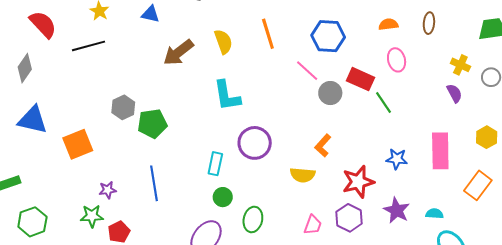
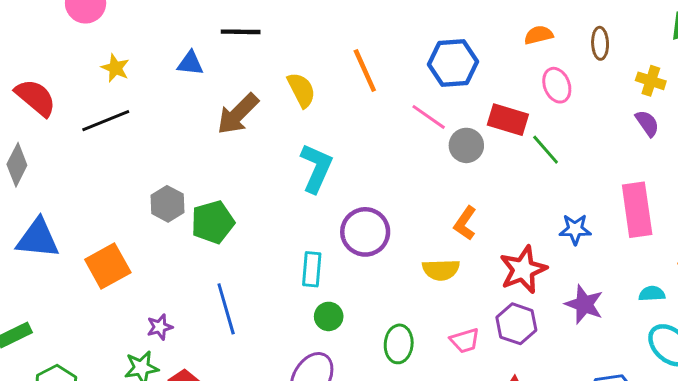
brown ellipse: (429, 23) -> (600, 43), moved
cyan L-shape: (227, 96) -> (316, 168), turned -140
cyan semicircle: (434, 214) -> (652, 294), moved
green ellipse: (253, 219) -> (399, 344), moved
pink trapezoid: (313, 225) -> (465, 341), turned 60

